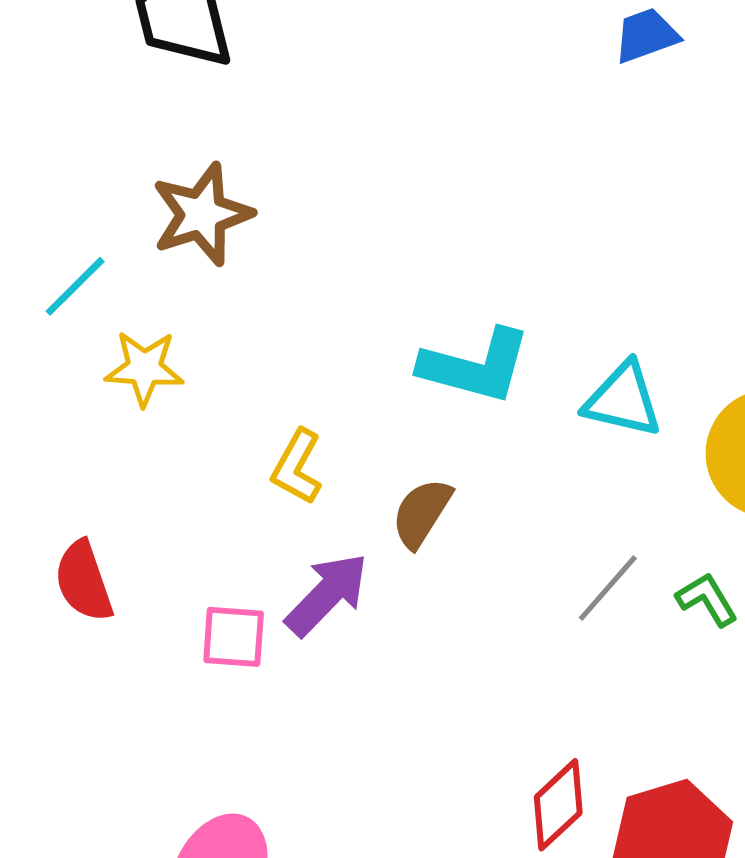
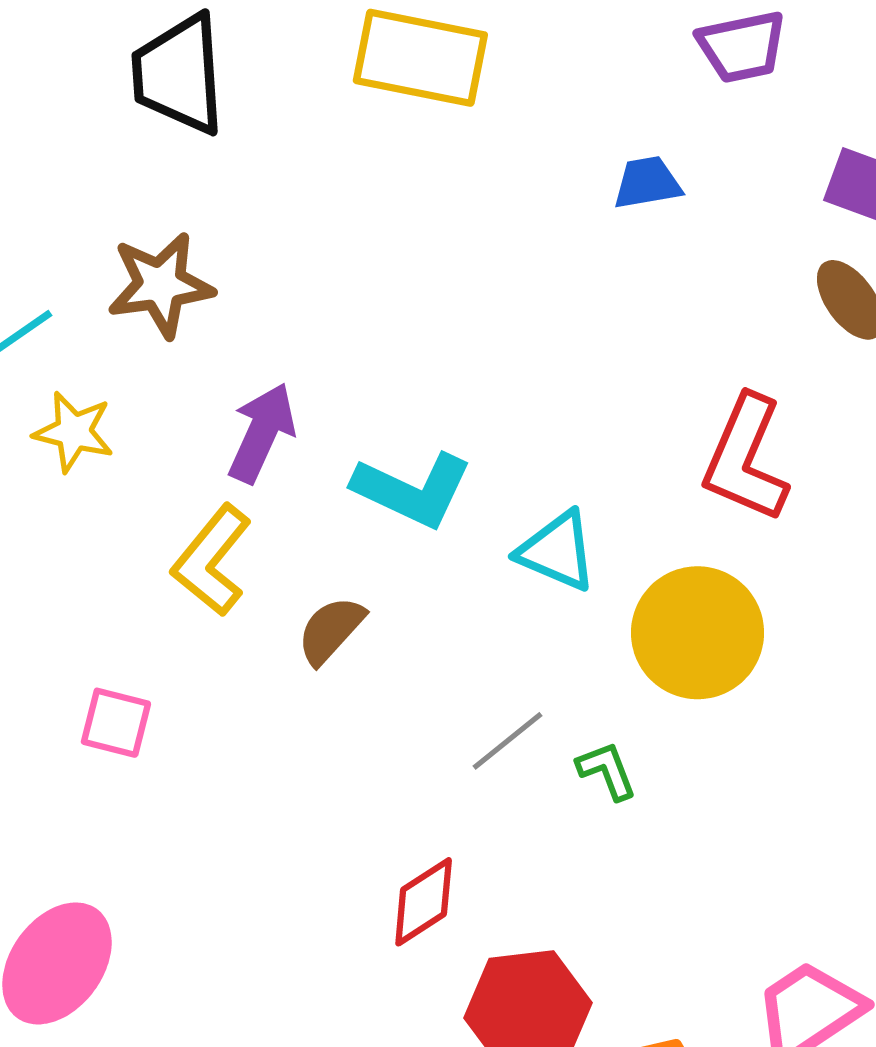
yellow L-shape: (297, 467) -> (212, 560), size x1.4
purple arrow: (327, 594) -> (262, 433), moved, turned -30
red diamond: (558, 805) -> (424, 902), moved

